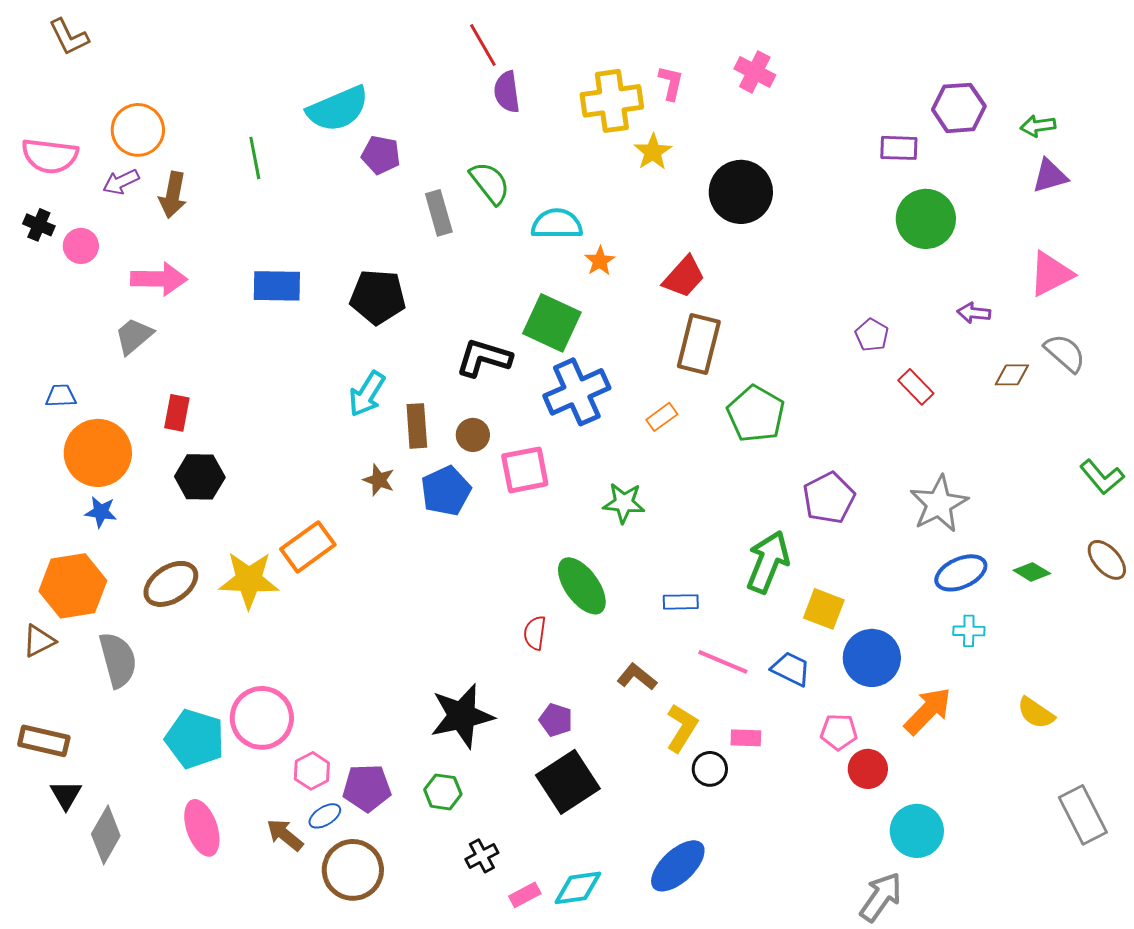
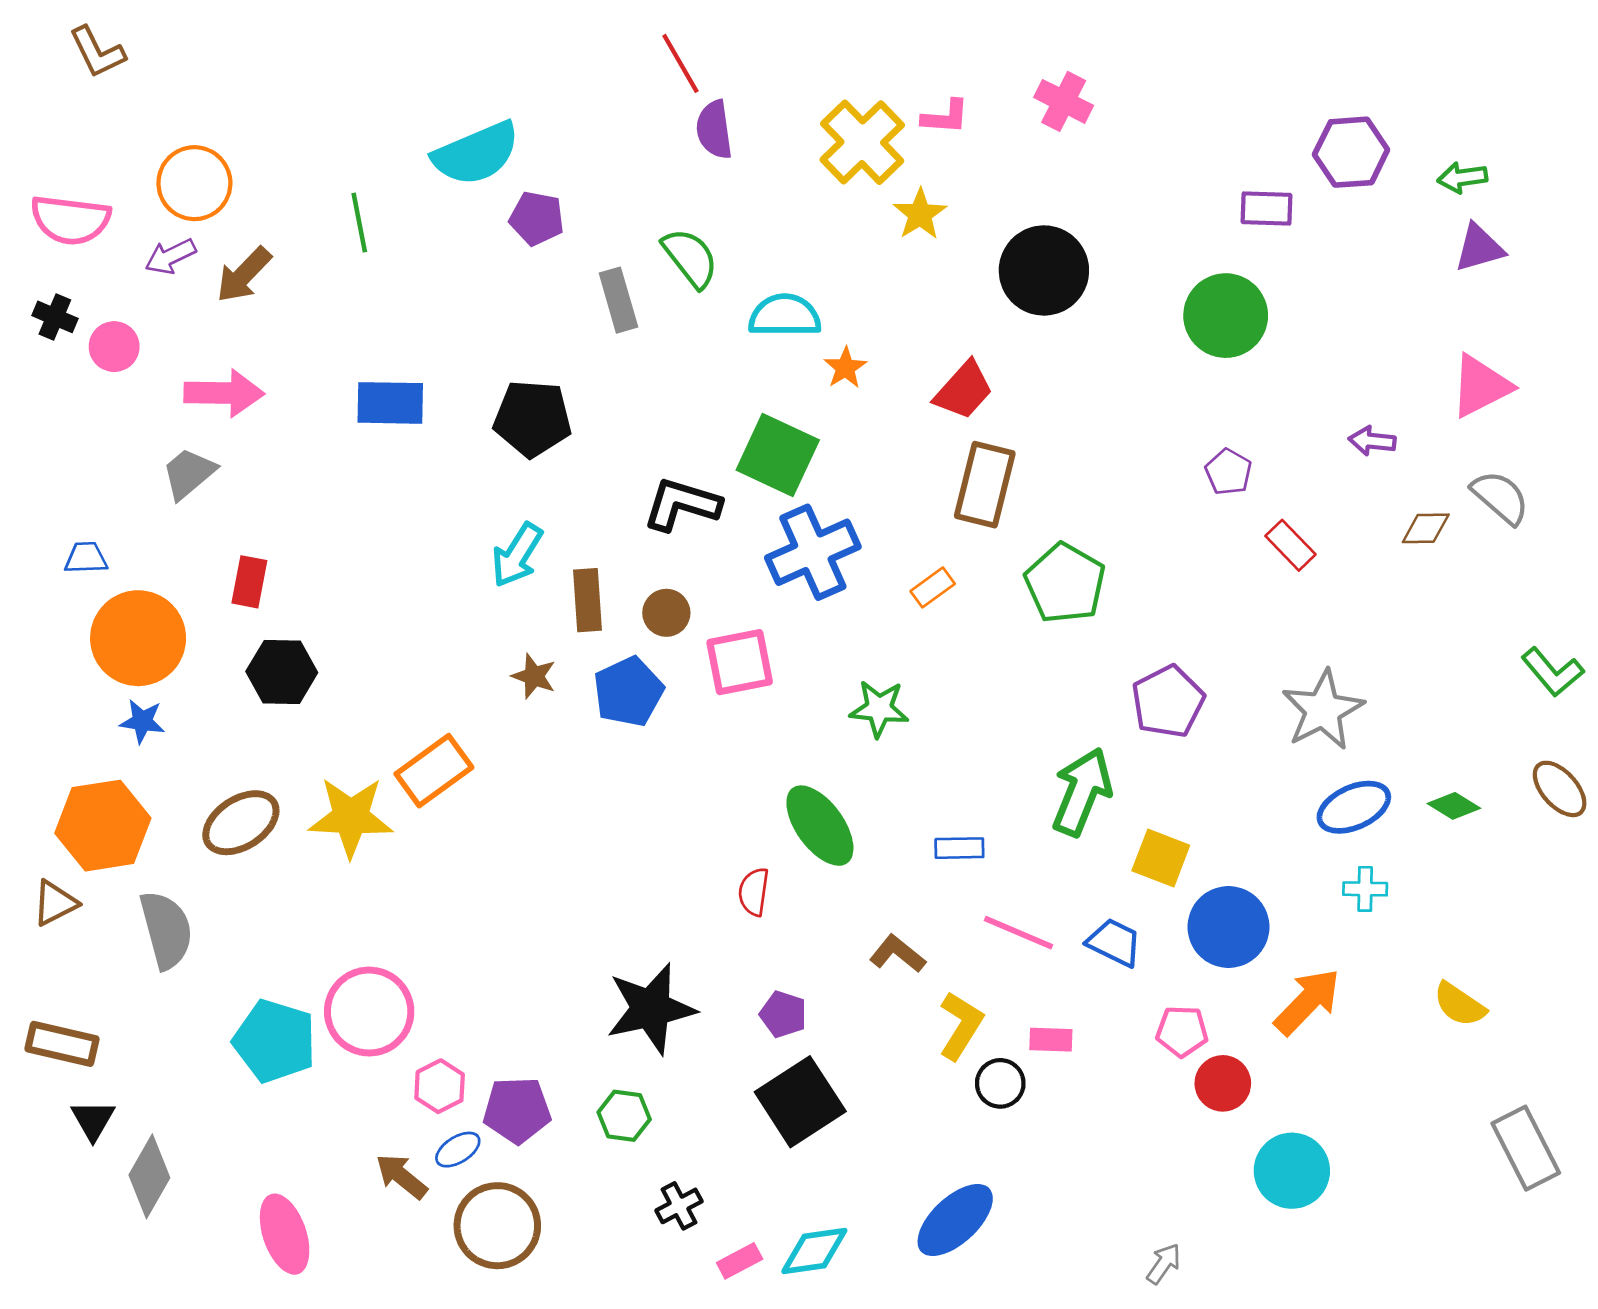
pink L-shape: (671, 83) -> (945, 117), turned 81
yellow cross: (612, 101) -> (862, 142), turned -36
brown arrow: (173, 195) -> (244, 275), turned 33
green circle: (926, 219) -> (1226, 316), moved
pink ellipse: (202, 828) -> (285, 1234), moved
gray arrow: (881, 897) -> (1164, 1264), moved, size x0.6

